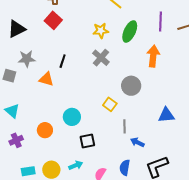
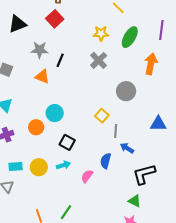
gray star: (27, 59) -> (40, 50), moved
yellow square: (110, 104) -> (102, 116), moved
cyan circle: (72, 117) -> (55, 113), moved
black square: (87, 141) -> (67, 142), moved, turned 35
blue semicircle: (125, 168) -> (106, 161), moved

